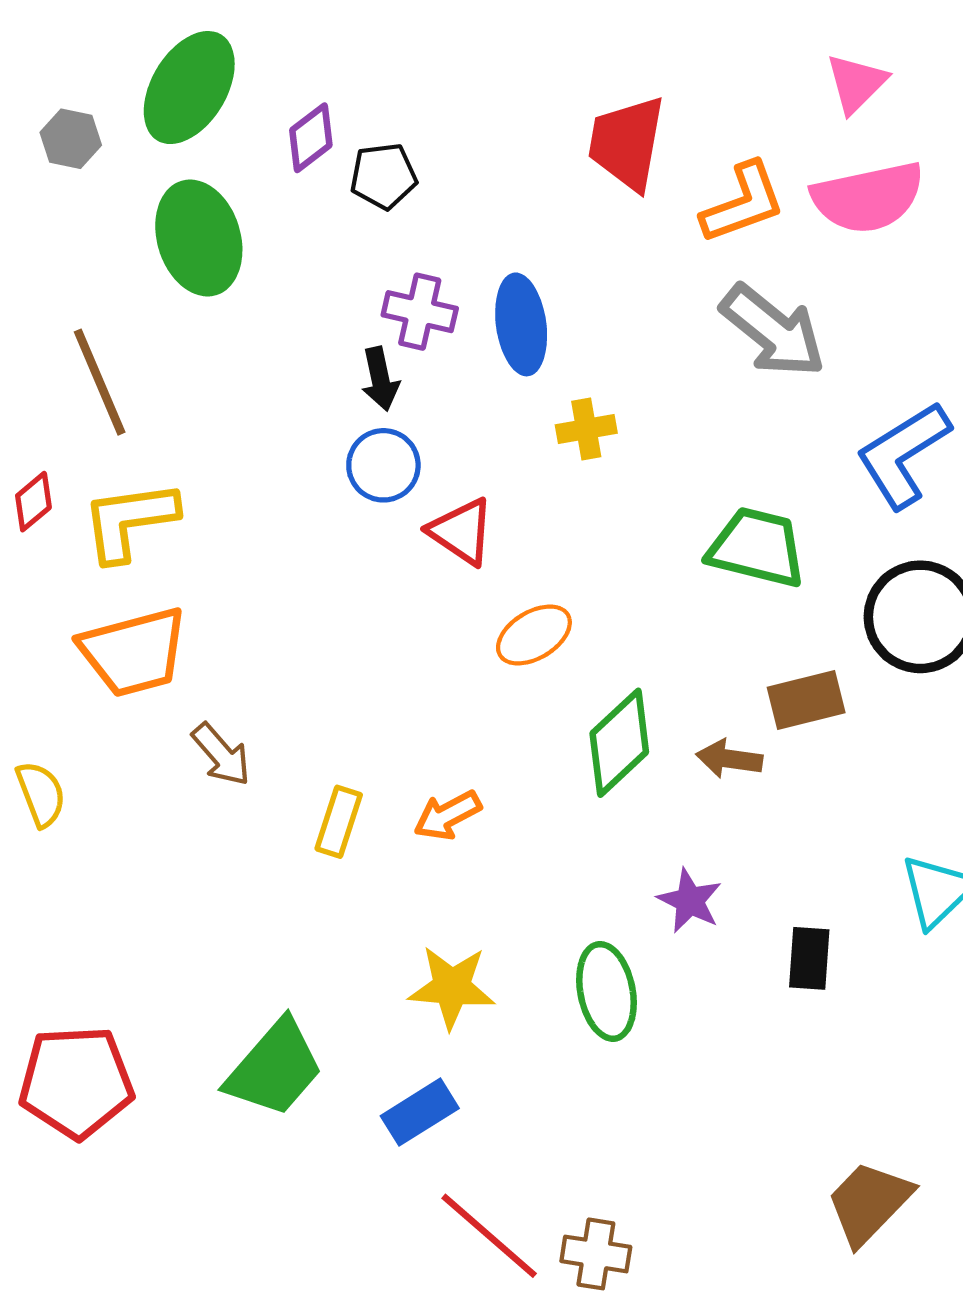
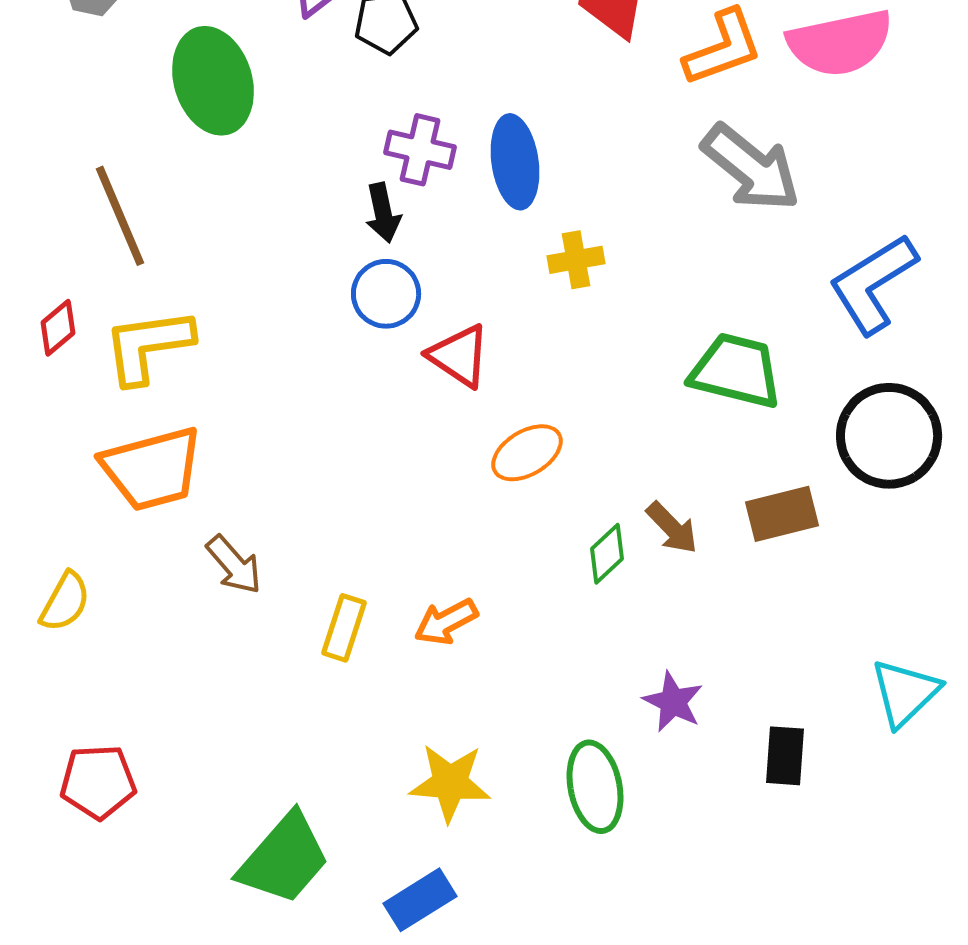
green diamond: (619, 743) -> (607, 554), size x0.6
brown arrow: (729, 759) -> (672, 528), moved, turned -142
yellow semicircle: (41, 794) -> (65, 602), turned 50
red pentagon: (76, 1082) -> (98, 782), moved, size x0.7

